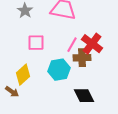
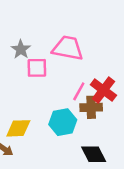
pink square: (36, 43) -> (37, 68), moved
yellow diamond: (23, 75) -> (18, 128), turned 40

